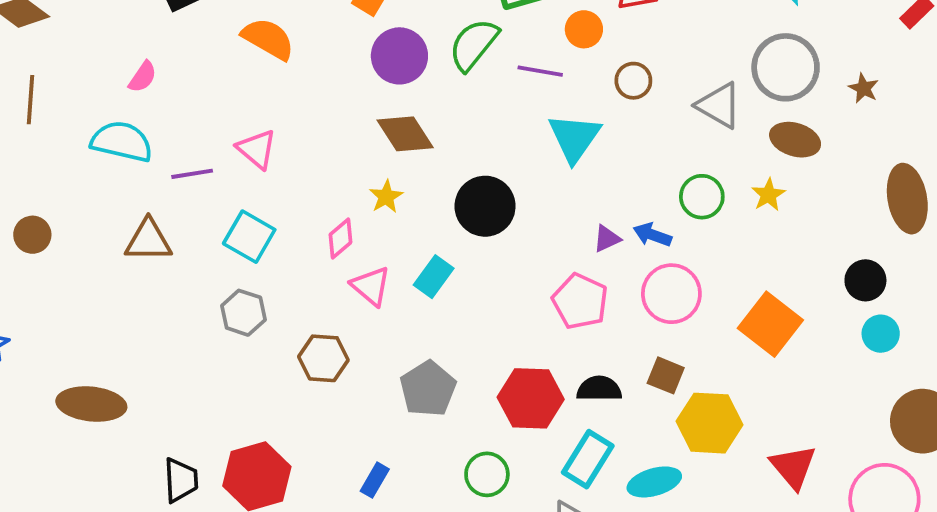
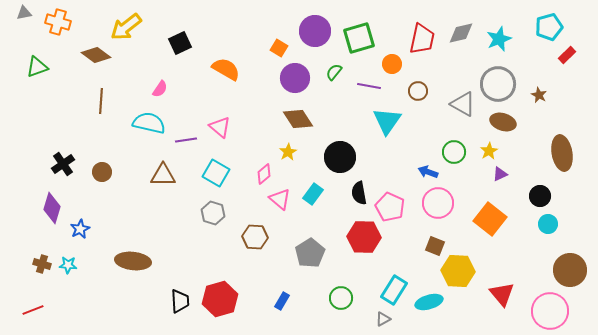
green semicircle: (474, 45) -> (334, 72), size x0.6
purple triangle: (607, 239) -> (500, 174), moved
black semicircle: (599, 389) -> (359, 193), moved, turned -100
red hexagon: (531, 398) -> (364, 237), moved

